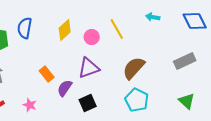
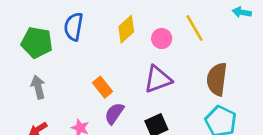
brown semicircle: (134, 68) -> (217, 79), turned -35
purple semicircle: (65, 88) -> (114, 113), moved

